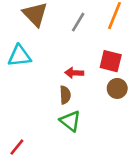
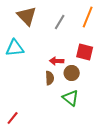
brown circle: (117, 88) -> (72, 73), moved
green triangle: (70, 121) -> (71, 98), moved

